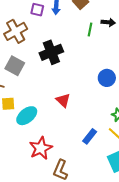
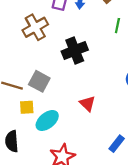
gray square: (15, 66) -> (39, 81), moved

